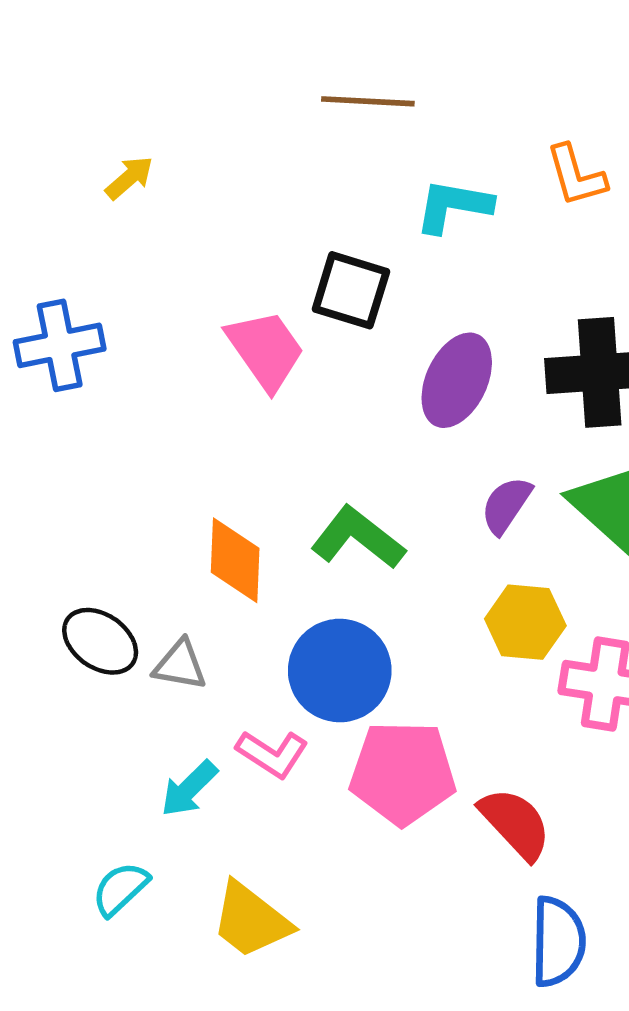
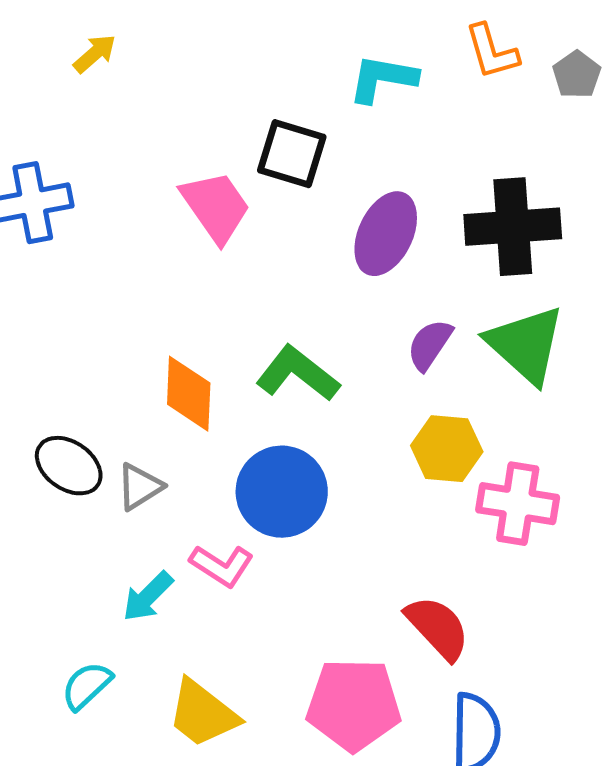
gray triangle: (180, 665) -> (140, 487), turned -42
pink pentagon: (403, 773) -> (354, 705), moved

